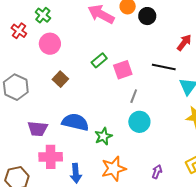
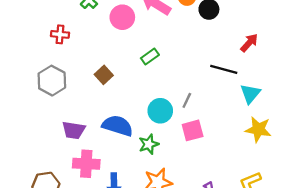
red cross: (19, 31) -> (60, 34), moved, turned -35
pink circle: (50, 44) -> (122, 17), moved
pink square: (123, 70) -> (193, 130), moved
cyan circle: (139, 122) -> (160, 111), moved

